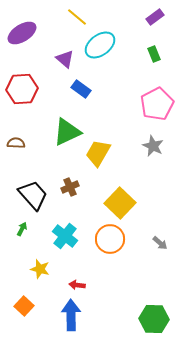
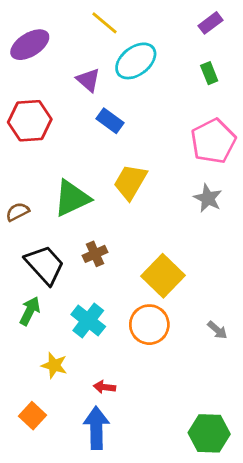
green triangle: (67, 132) -> (72, 198), moved
brown semicircle: (16, 143) -> (18, 212), moved, turned -30
yellow trapezoid: (98, 153) -> (130, 182), moved
green arrow: (22, 229) -> (30, 311), size x1.5

